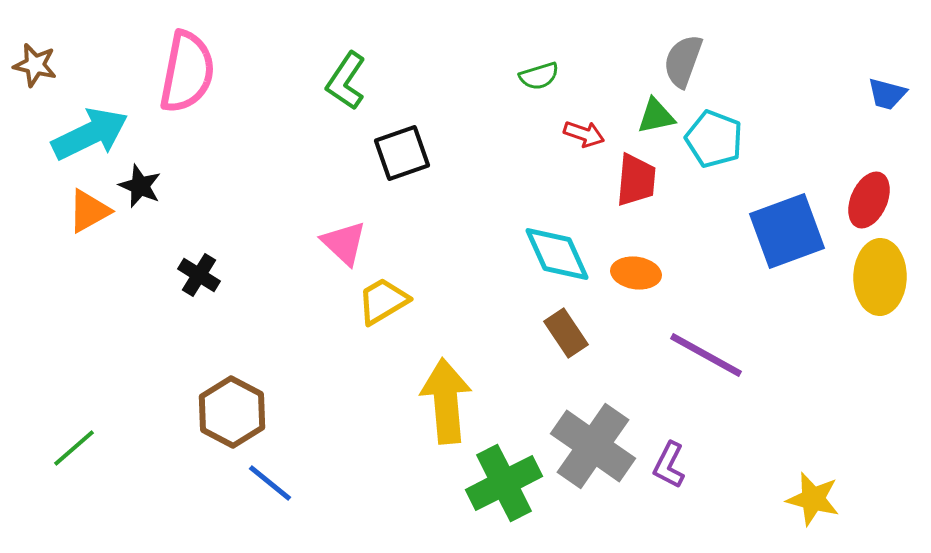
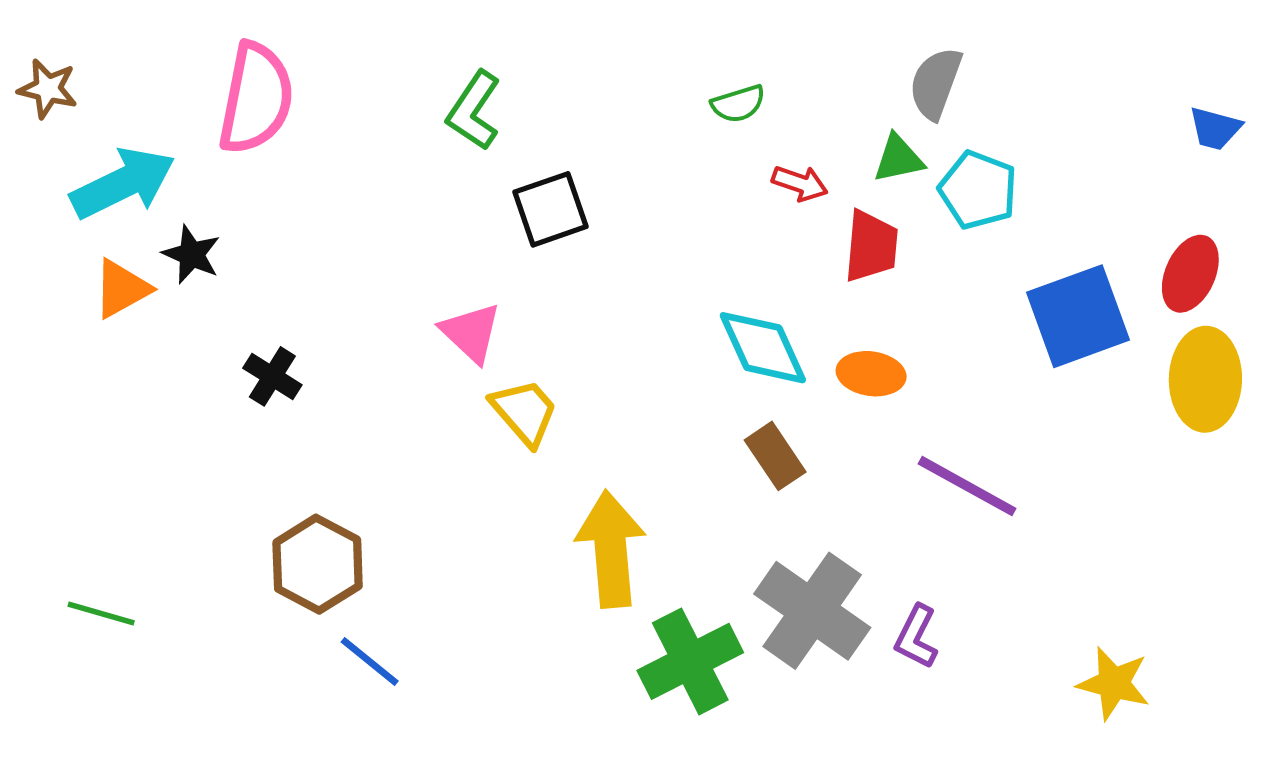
yellow trapezoid: (383, 301) -> (524, 412), turned 80
green line: (74, 448) -> (101, 613), turned 57

